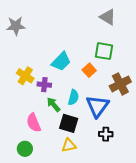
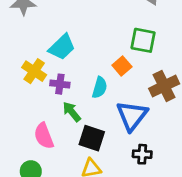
cyan trapezoid: (61, 61) -> (62, 47), moved
cyan semicircle: (73, 97) -> (100, 88), moved

